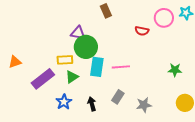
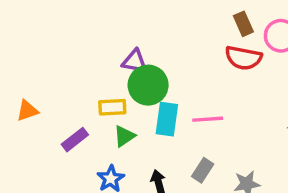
brown rectangle: (106, 11) -> (243, 24), moved
red semicircle: (142, 31) -> (243, 58), size x1.5
purple rectangle: (43, 79) -> (75, 140), size x0.7

